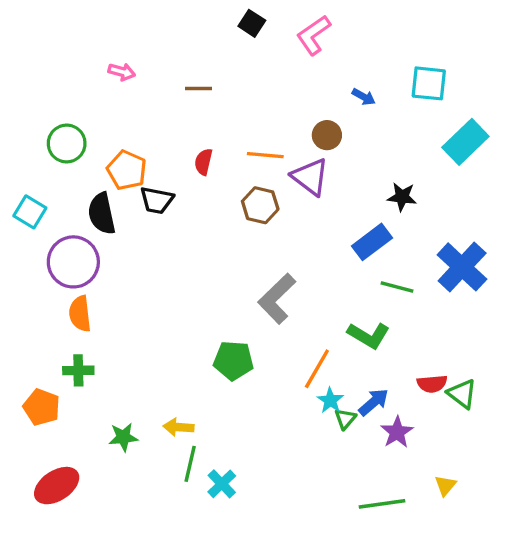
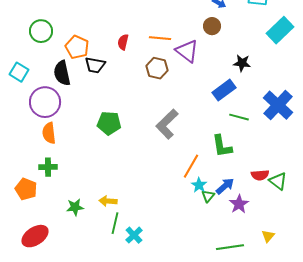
brown circle: (327, 135) -> (212, 26), moved
green L-shape: (369, 335) -> (222, 146), turned 50
green pentagon: (233, 360) -> (109, 123), moved

